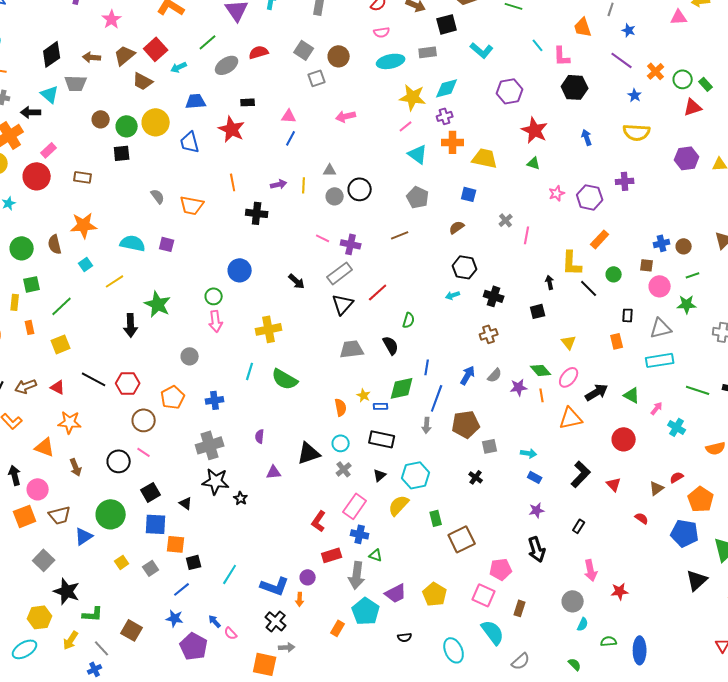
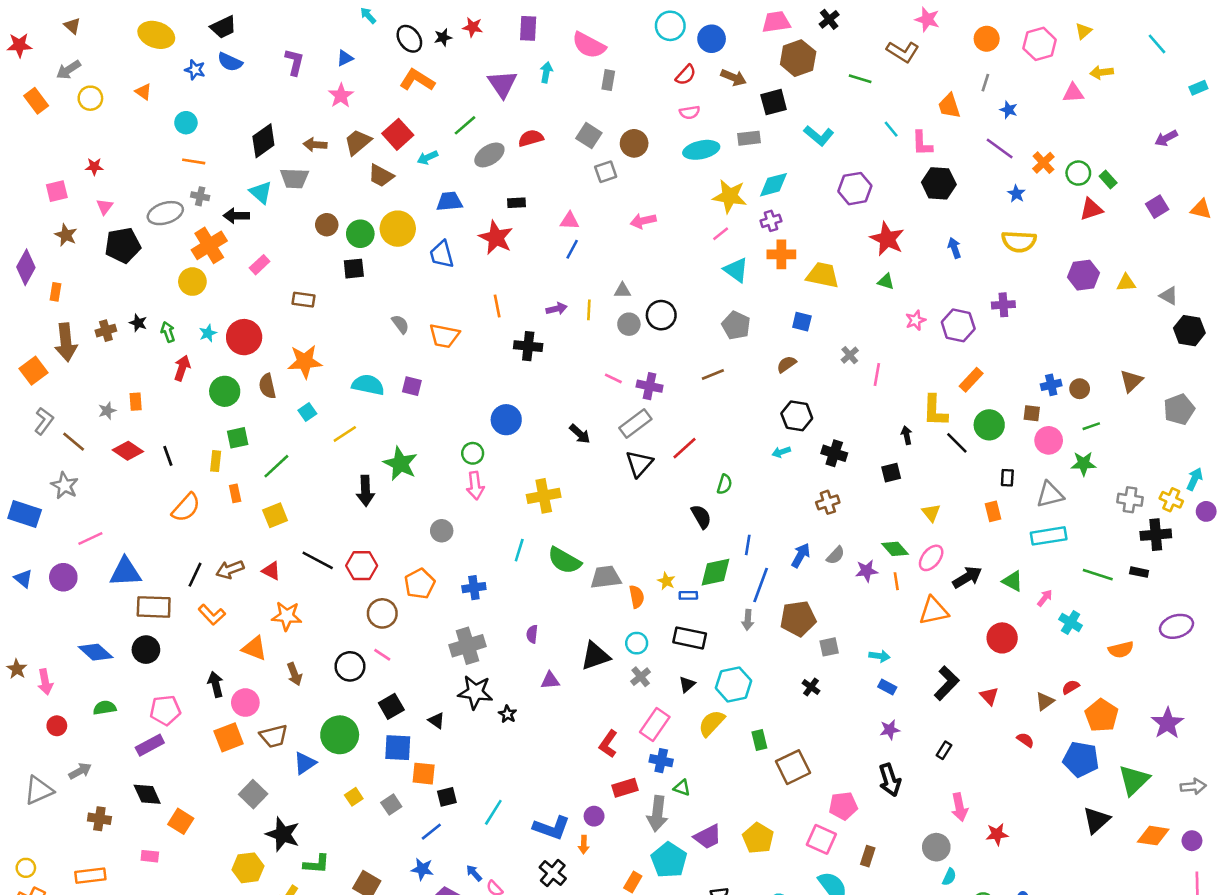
red circle: (37, 176) -> (244, 337), moved
green circle: (614, 274) -> (989, 425), size x1.5
gray trapezoid: (352, 349) -> (606, 577), moved

